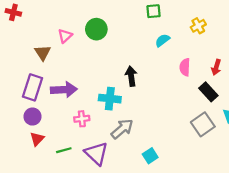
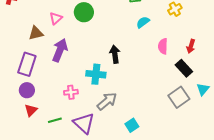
brown triangle: (43, 53) -> (36, 33), turned 49
purple arrow: (64, 90) -> (60, 50), moved, turned -65

